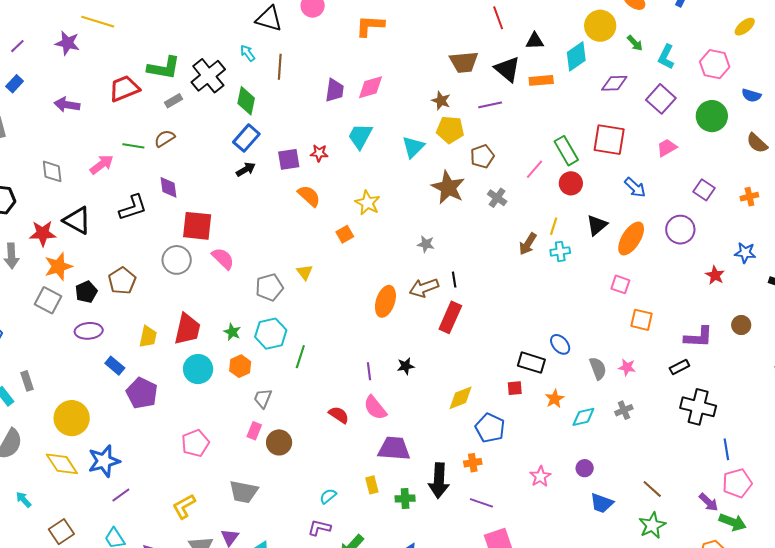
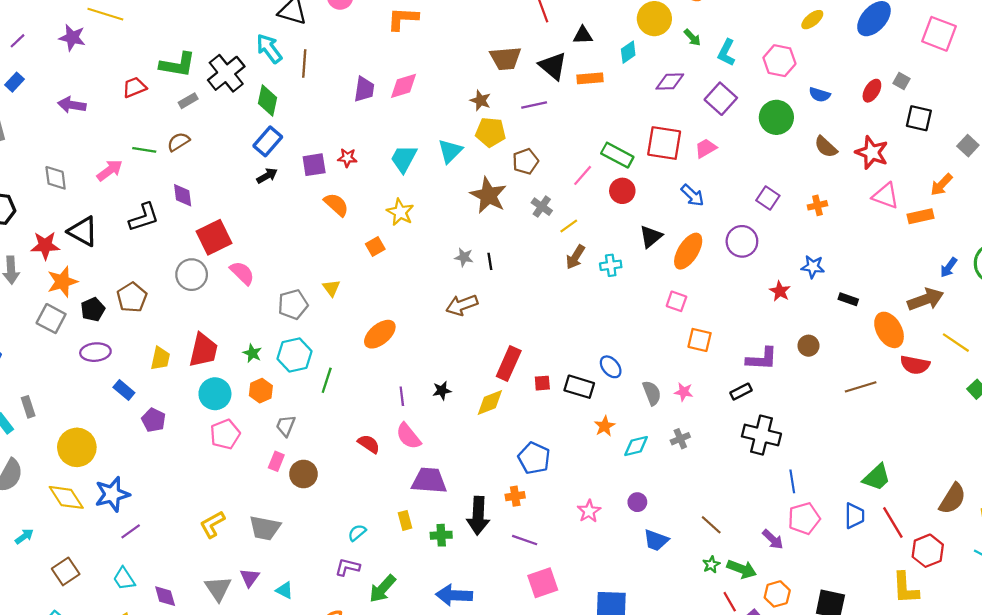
cyan arrow: (248, 53) -> (269, 48), size x1.6
cyan diamond: (576, 56) -> (628, 52), size x0.7
red trapezoid: (124, 89) -> (134, 87), size x0.7
cyan trapezoid: (360, 136) -> (404, 159), moved
pink trapezoid: (667, 148) -> (706, 148), moved
green rectangle: (566, 151) -> (617, 155), turned -32
red square: (197, 226) -> (214, 237), turned -32
yellow line: (554, 226) -> (569, 226), moved, turned 36
black line: (454, 280) -> (490, 261), moved
orange ellipse: (385, 301) -> (380, 334), moved, turned 32
red rectangle: (450, 317) -> (509, 364), moved
red square: (515, 388) -> (542, 383), moved
purple pentagon: (142, 393) -> (154, 420), size x0.7
yellow diamond: (461, 398) -> (490, 403), moved
pink pentagon: (195, 443) -> (225, 434), moved
cyan arrow: (24, 500) -> (24, 536), turned 96
yellow L-shape: (184, 506) -> (212, 524), moved
green arrow: (733, 522) -> (742, 569), moved
green star: (652, 525) -> (711, 565), size x0.6

